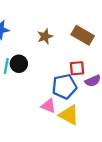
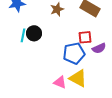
pink triangle: (48, 106) -> (60, 82), moved

